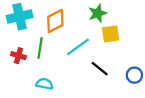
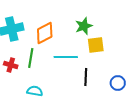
cyan line: (78, 47) -> (66, 57), turned 35
black line: (100, 69) -> (86, 77), turned 54

